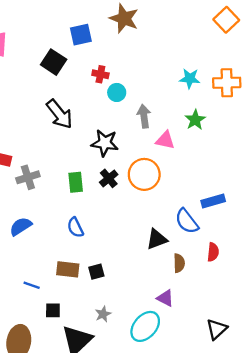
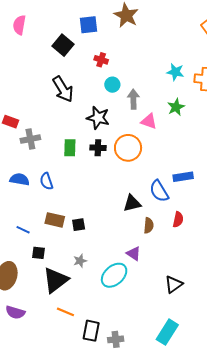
cyan circle: (117, 92) -> (112, 85), moved
black cross: (109, 178) -> (98, 148), turned 35
blue semicircle: (21, 226) -> (20, 179), turned 36
blue semicircle: (75, 227) -> (46, 181), moved

